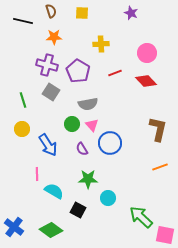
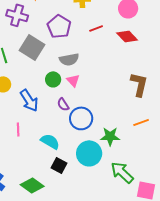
purple cross: (47, 65) -> (17, 15), moved
gray square: (51, 92) -> (32, 47), size x1.4
blue circle: (110, 143) -> (81, 118), moved
green star: (88, 179) -> (110, 136), moved
cyan semicircle: (54, 191) -> (50, 141), moved
cyan circle: (108, 198) -> (89, 153), size x1.6

